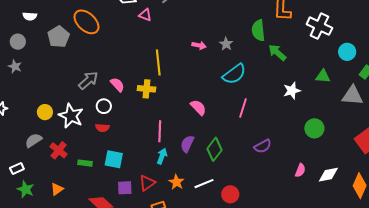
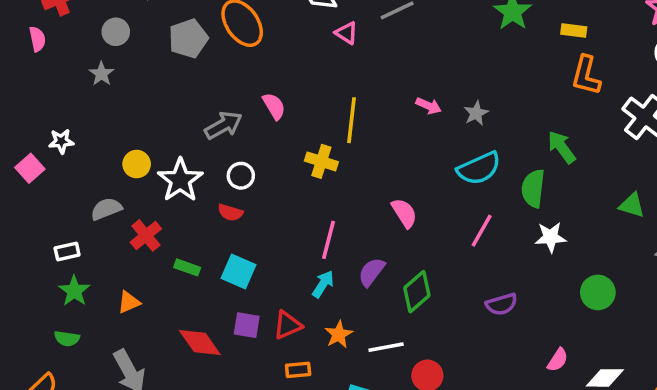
green semicircle: (258, 30) -> (533, 188), moved
pink semicircle: (117, 85) -> (274, 106), moved
white star: (292, 91) -> (551, 237), moved

